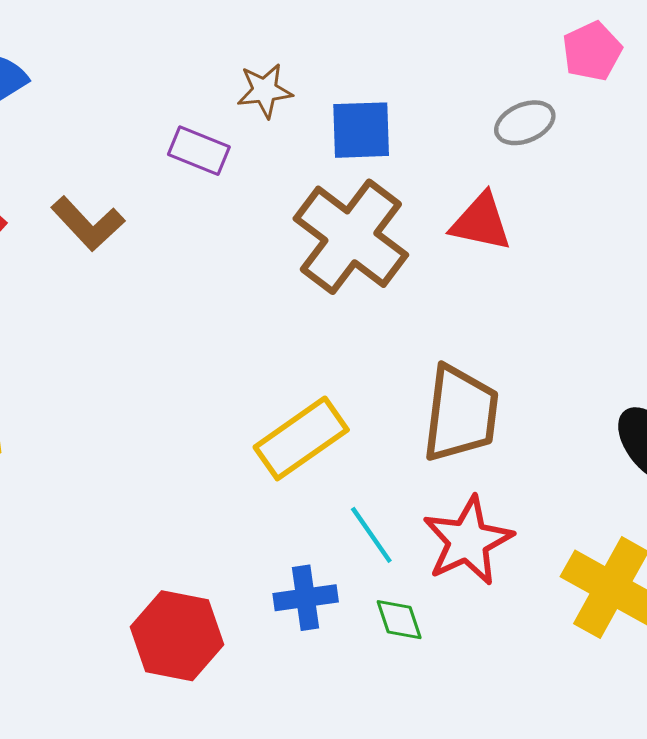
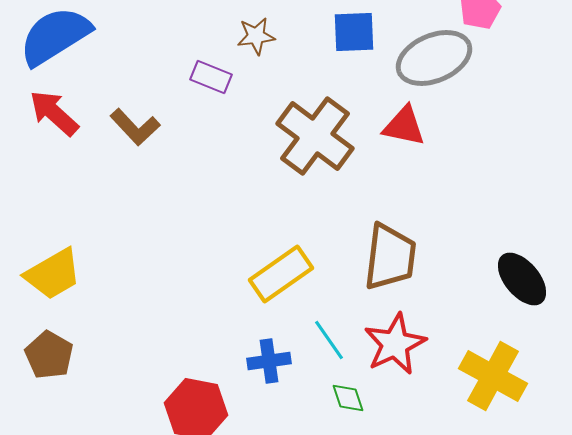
gray ellipse: (525, 123) -> (434, 58), size x1.8
blue square: (361, 130) -> (354, 32), moved
blue cross: (306, 598) -> (269, 361), moved

